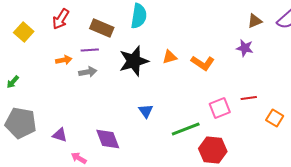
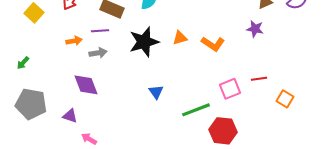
purple diamond: (108, 139) -> (86, 85), moved

